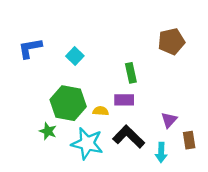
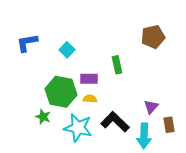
purple rectangle: (124, 100) -> (89, 79), moved
cyan arrow: (161, 152) -> (144, 136), size x1.4

